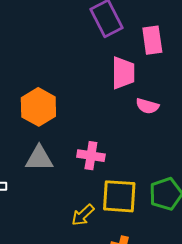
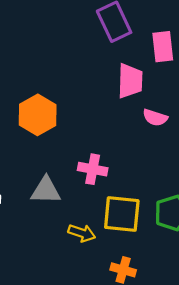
gray triangle: (39, 158) -> (46, 190), moved
yellow arrow: (83, 215) -> (82, 233), turned -120

